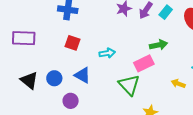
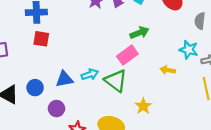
red square: (73, 43) -> (41, 39), moved
cyan arrow: (107, 53) -> (90, 74), moved
blue triangle: (82, 75) -> (64, 79), turned -30

